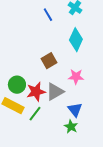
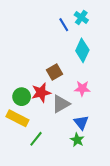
blue line: (48, 15) -> (64, 25), moved
red star: (36, 92) -> (41, 93), moved
green line: (35, 114) -> (36, 139), moved

